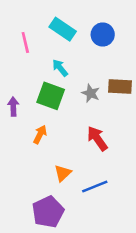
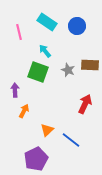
purple arrow: (13, 107) -> (15, 90), moved
orange arrow: (40, 134) -> (24, 111), moved
red arrow: (97, 138) -> (85, 104), moved, turned 60
blue line: (95, 186) -> (71, 140), turned 60

